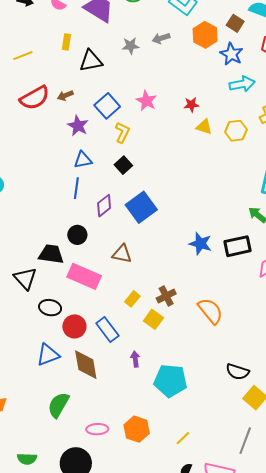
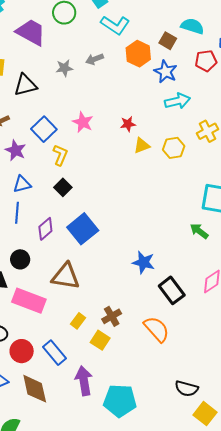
yellow triangle: (204, 127) -> (142, 146), turned -36
black rectangle: (237, 246) -> (172, 290), moved, turned 68
brown triangle: (122, 254) -> (66, 276), size x1.4
purple arrow: (135, 359) -> (84, 381), size x1.8

